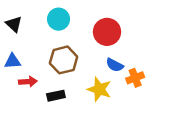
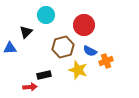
black triangle: (14, 24) -> (26, 32), moved, turned 32
brown hexagon: (64, 60) -> (63, 47), moved
red arrow: (28, 82) -> (30, 87), moved

